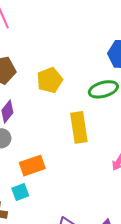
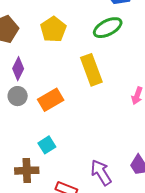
orange rectangle: (32, 166) -> (51, 100), moved

